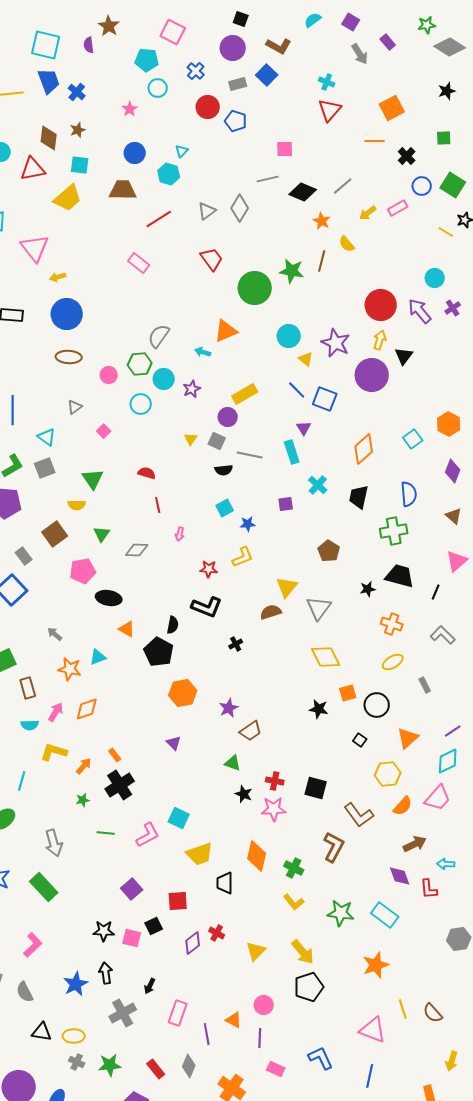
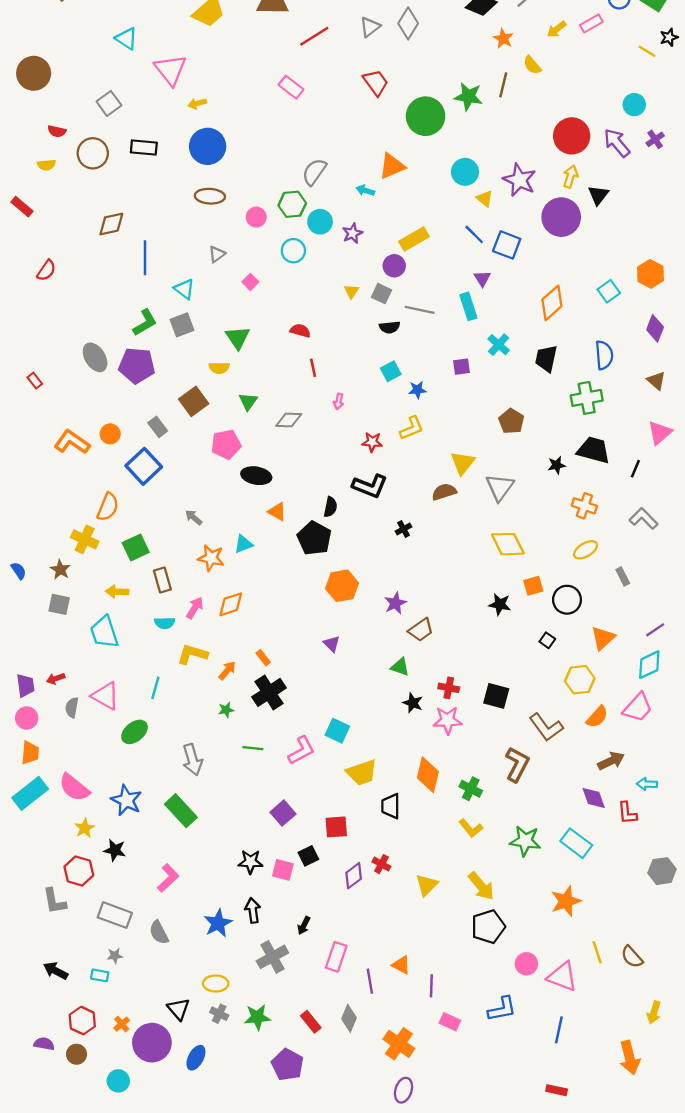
pink circle: (264, 1005) -> (526, 964), moved
black triangle: (42, 1032) -> (179, 1009), moved, turned 40
blue L-shape: (321, 1058) -> (502, 1009), turned 104

